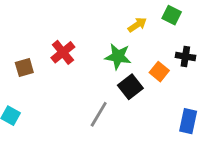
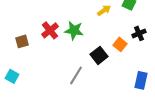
green star: (118, 56) -> (74, 30), moved
black cross: (185, 56) -> (139, 33), turned -32

